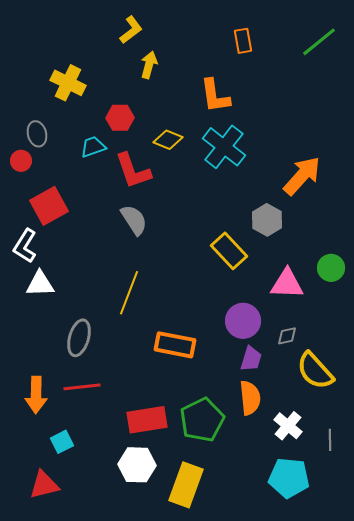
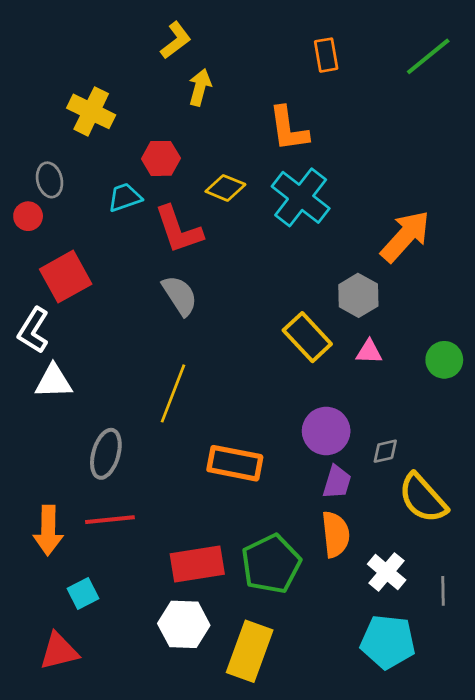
pink triangle: (287, 284) -> (369, 352), moved, size x0.6

